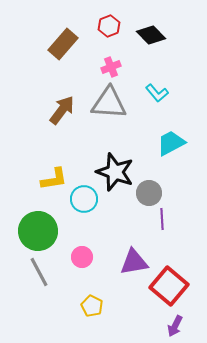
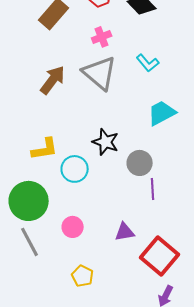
gray triangle: (109, 103) -> (100, 73), turned 36
black star: (115, 172) -> (106, 142), size x0.7
purple triangle: (134, 262) -> (125, 232), size x0.7

